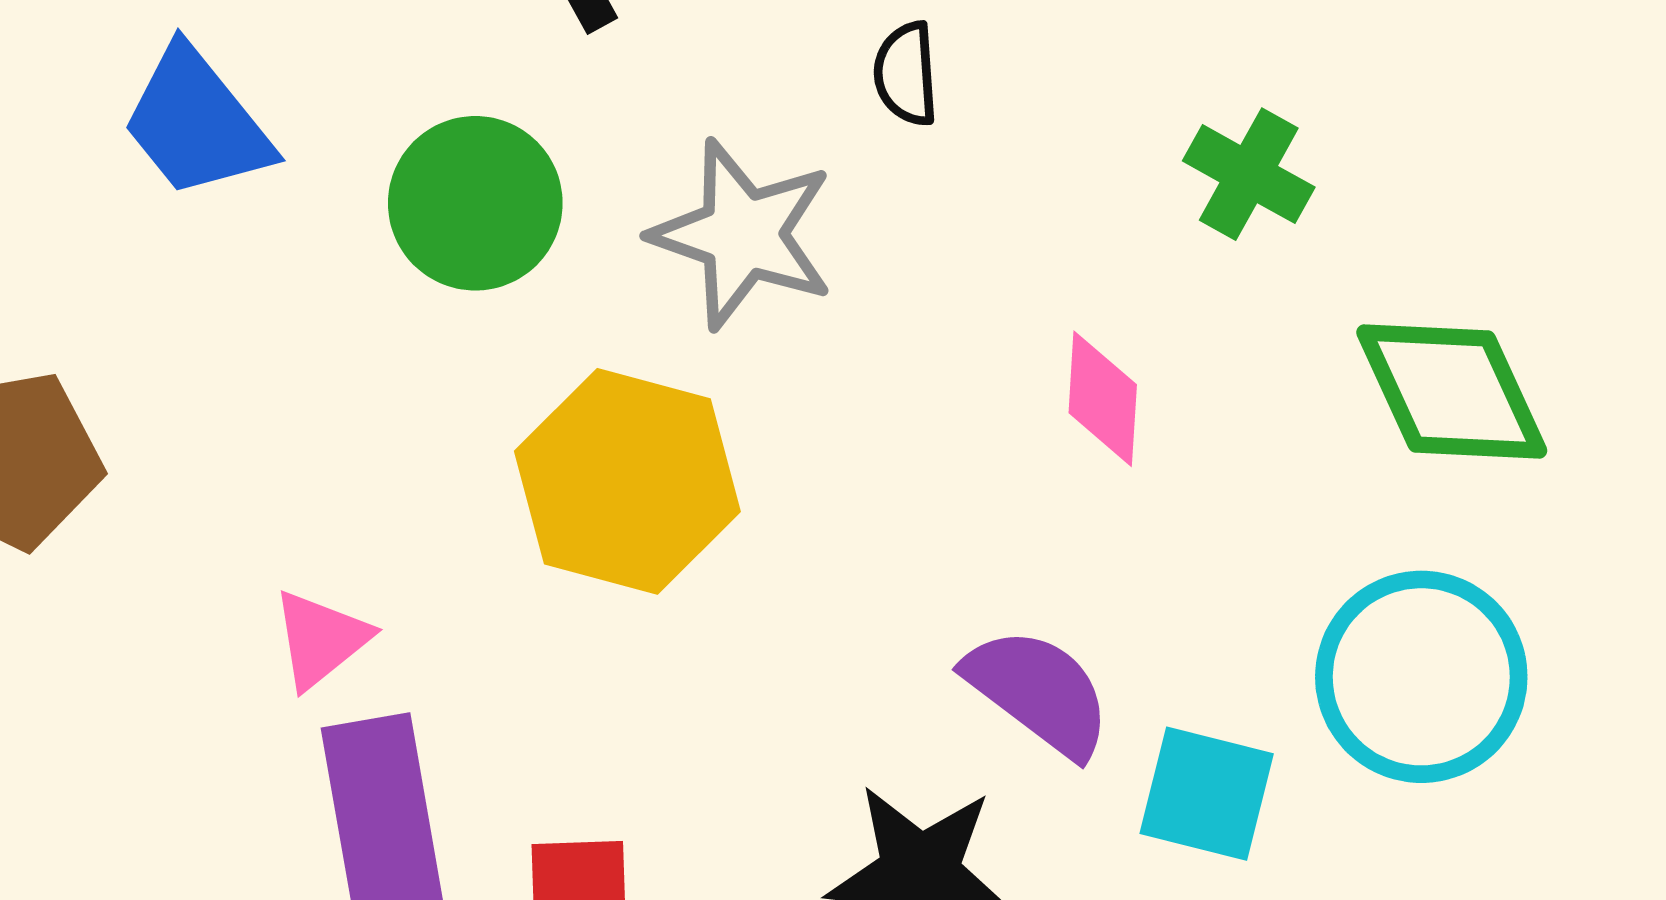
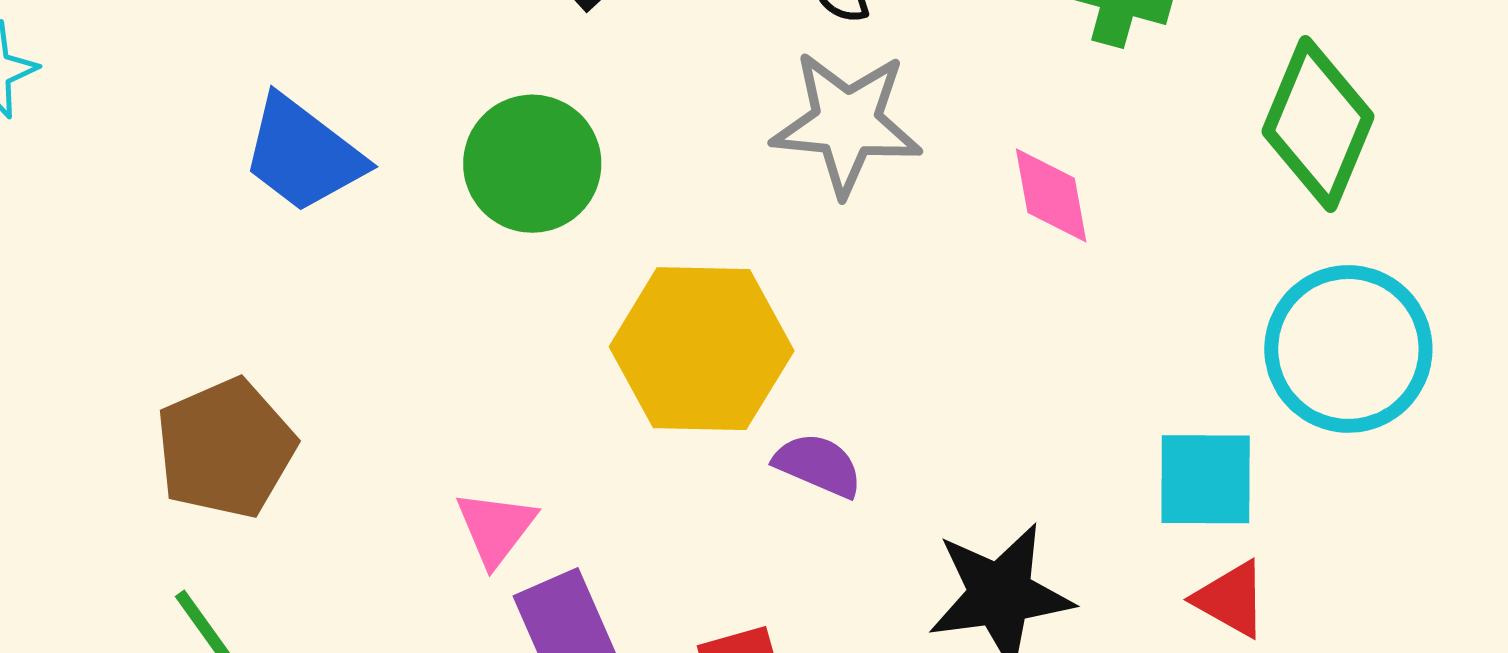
gray star: (743, 234) -> (847, 123), moved
green diamond: (1452, 392) -> (1318, 124), turned 61
purple semicircle: (1038, 692) -> (818, 465), moved, size x0.7

